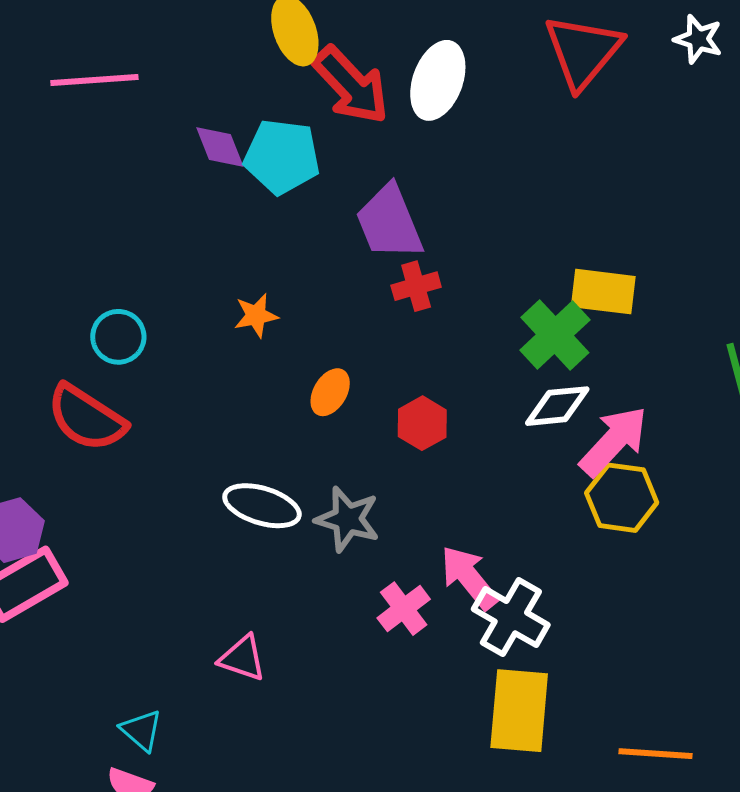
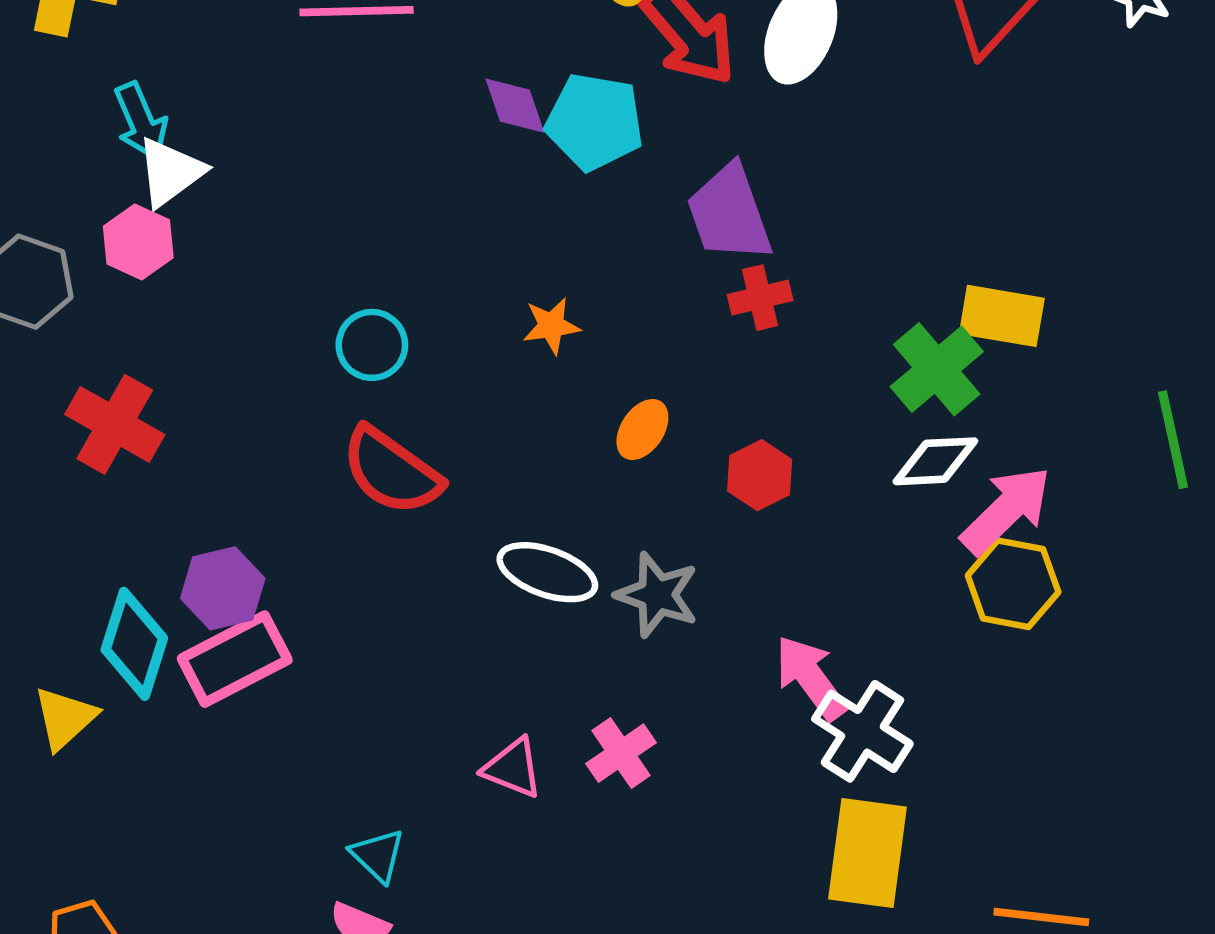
red semicircle: (86, 418) -> (391, 471), moved
pink cross: (404, 609) -> (621, 753), moved

